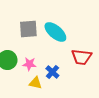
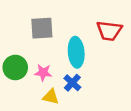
cyan ellipse: (55, 32) -> (76, 52), moved, turned 45
red trapezoid: (81, 57) -> (109, 31), moved

